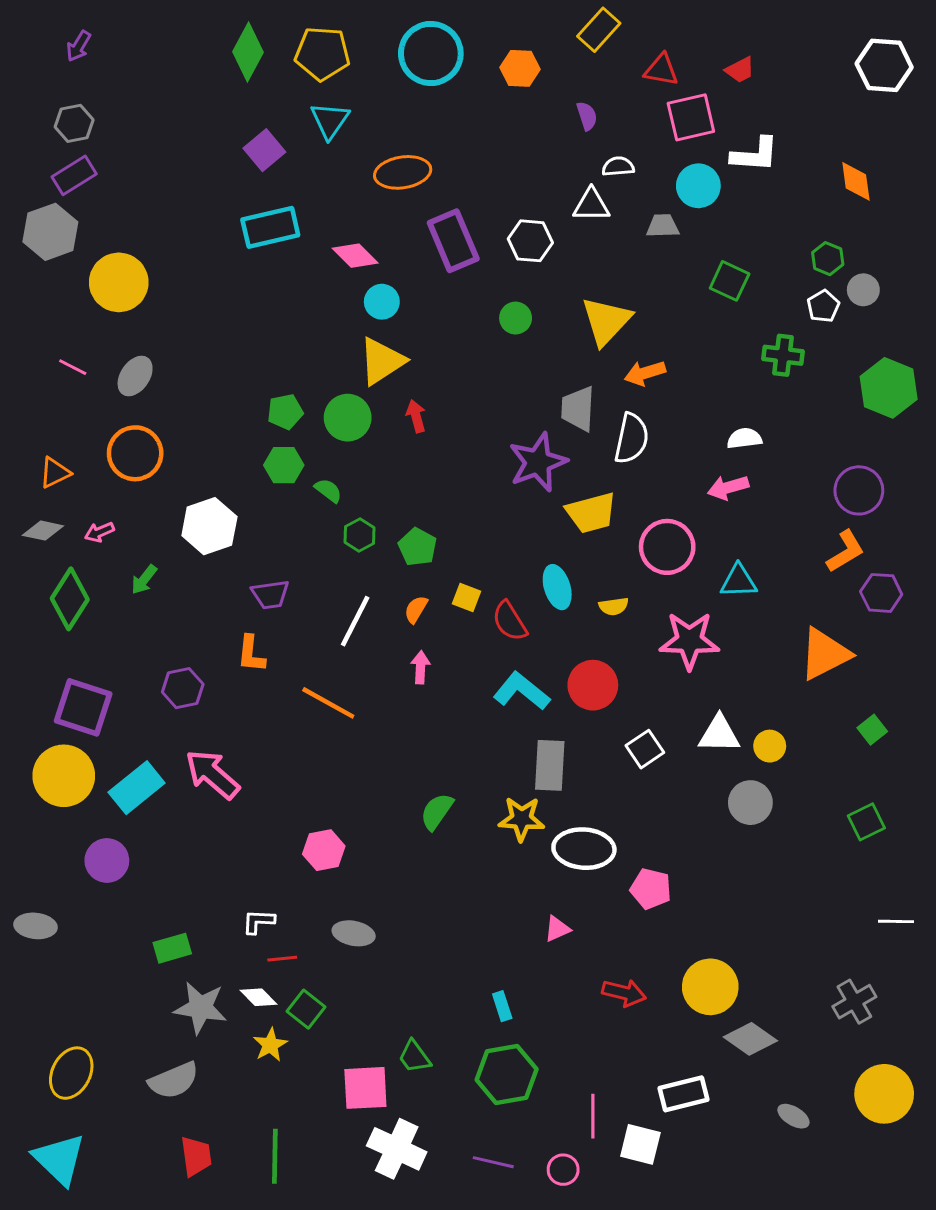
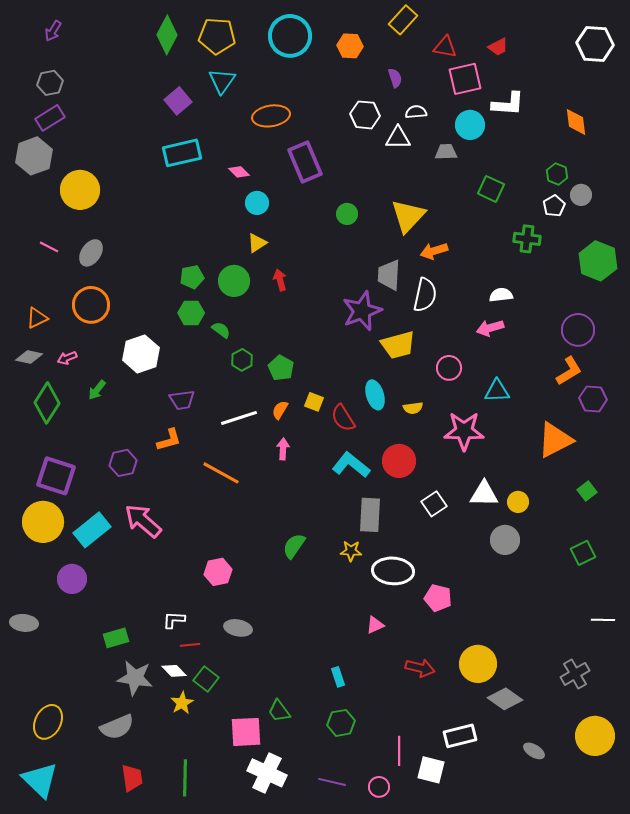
white hexagon: (530, 241) -> (365, 115), moved
pink diamond: (355, 256) -> (239, 172), size x0.7
yellow triangle: (382, 361) -> (257, 243), size x0.6
pink circle: (667, 547) -> (449, 368), size x0.7
white line: (355, 621) -> (239, 418), turned 45
orange L-shape: (251, 654) -> (169, 440), turned -112
yellow star: (522, 819) -> (351, 551), size x0.7
green hexagon: (507, 1075) -> (341, 723), size x0.7

